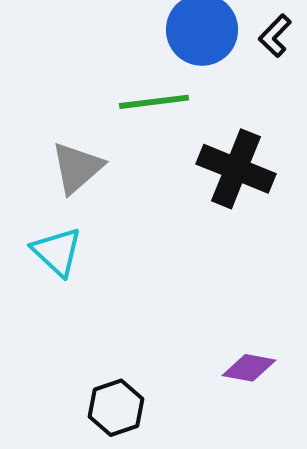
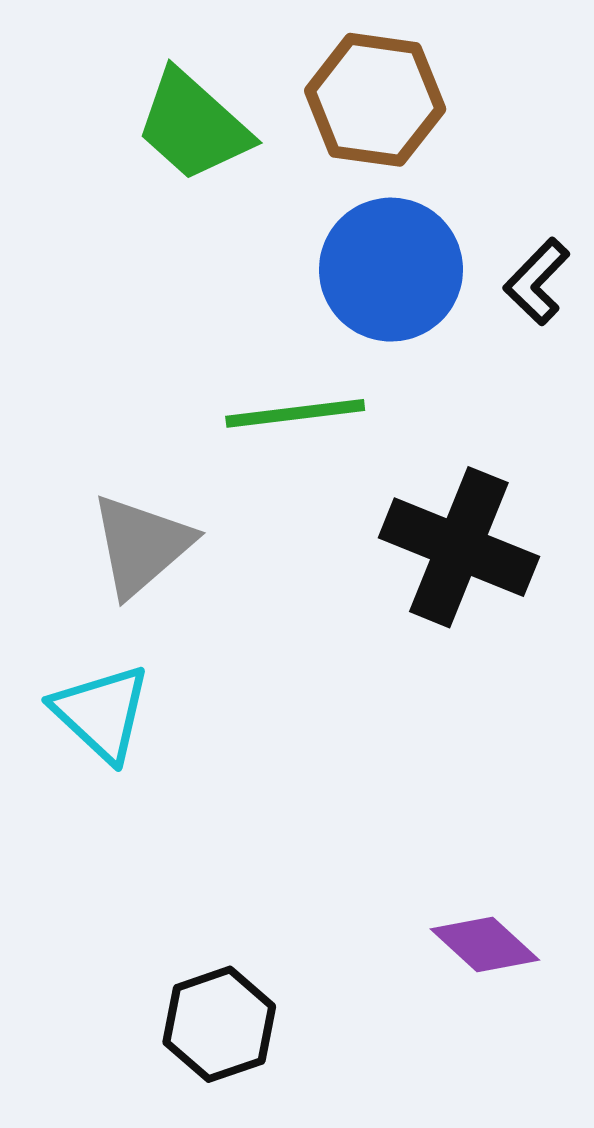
purple diamond: (249, 368) -> (485, 944), turned 32

